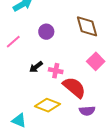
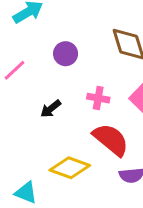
pink cross: (56, 71) -> (98, 98), moved

